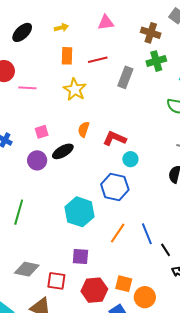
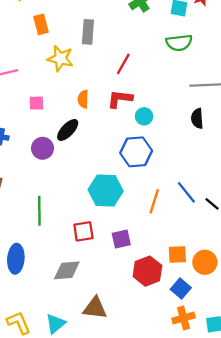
red line: (98, 60) -> (123, 64), moved, turned -30
gray rectangle: (125, 77) -> (88, 32), moved
pink square: (42, 132) -> (36, 103), moved, turned 32
red square: (56, 281) -> (83, 231), moved

